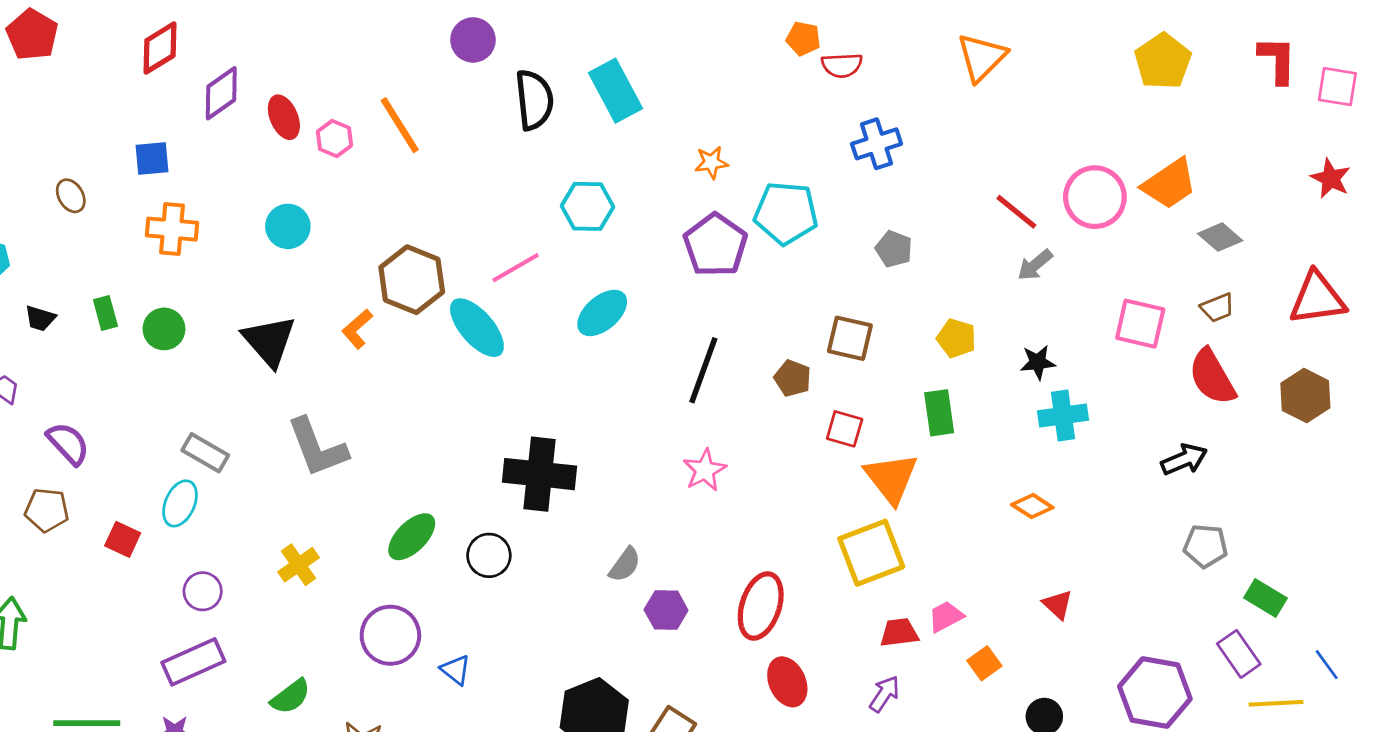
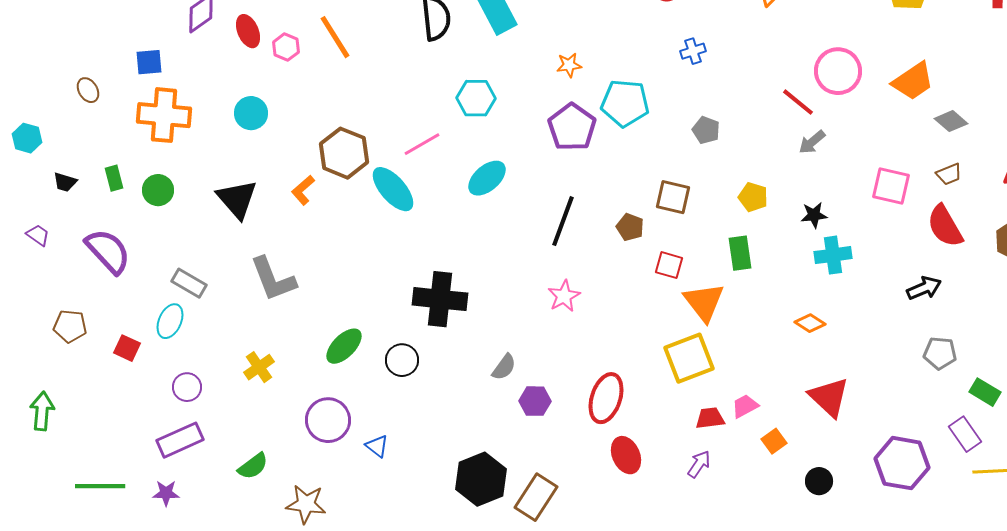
blue cross: (877, 144) -> (693, 51), size x0.7
pink circle: (1095, 197) -> (838, 71), moved
orange cross: (172, 229) -> (164, 115), size x1.4
purple semicircle: (68, 443) -> (108, 251), moved, size x1.4
red triangle: (1058, 605) -> (829, 397), size x1.8

